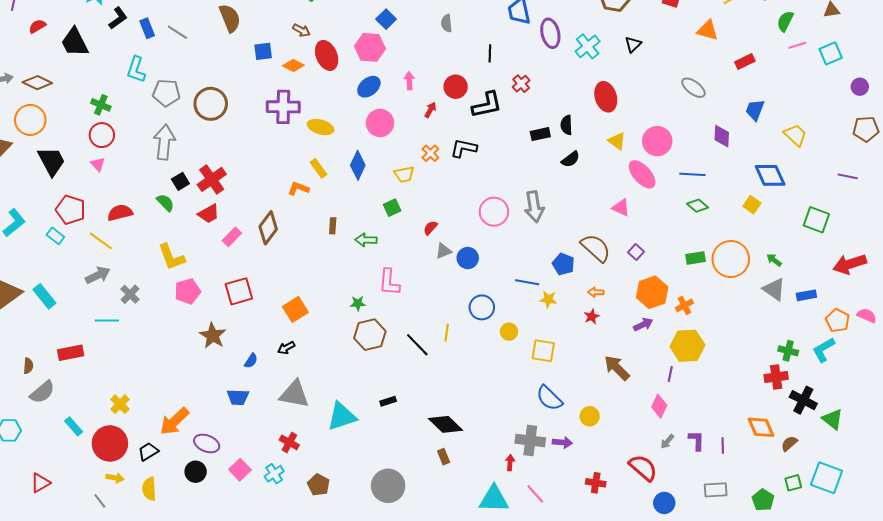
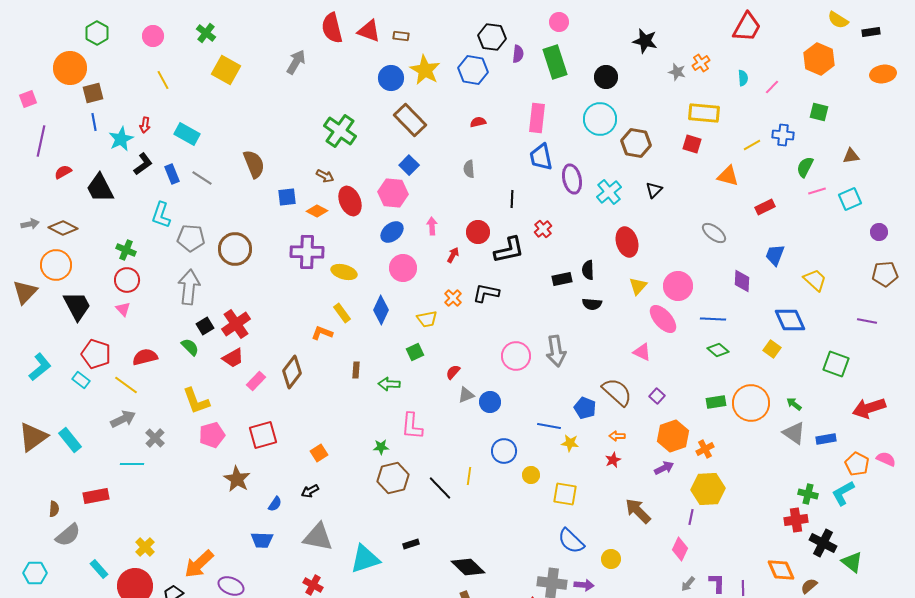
yellow triangle: (617, 141) -> (638, 286), turned 36
black semicircle: (571, 159) -> (592, 304), turned 42
orange square: (295, 309) -> (319, 453), size x0.7

